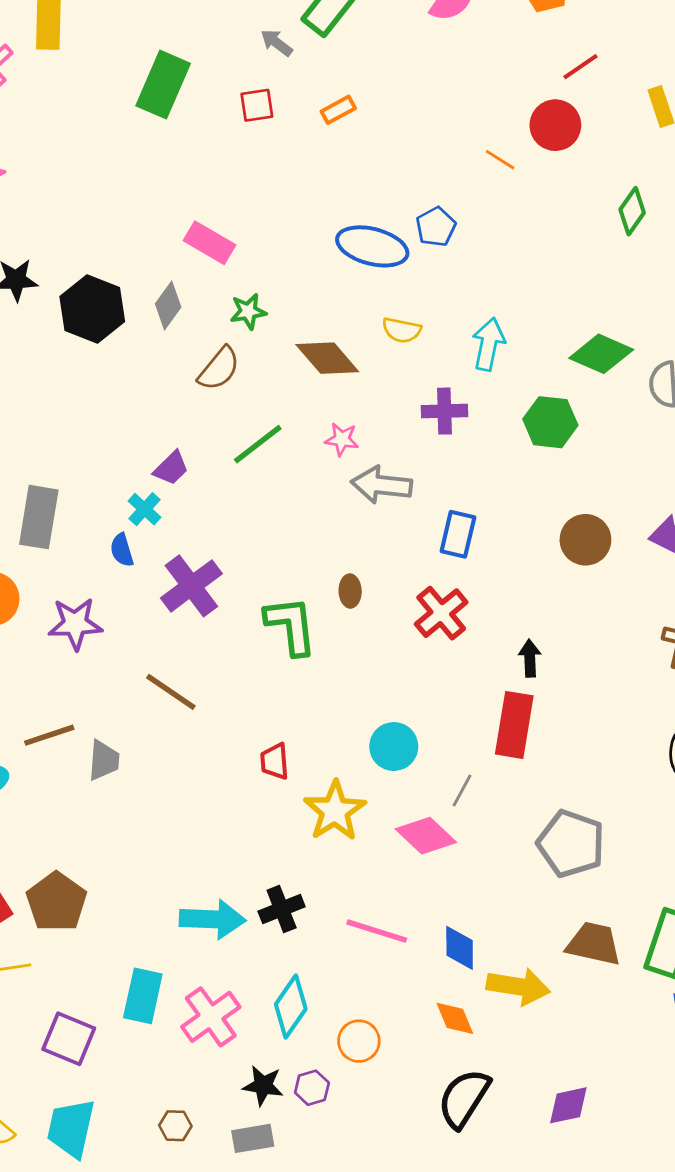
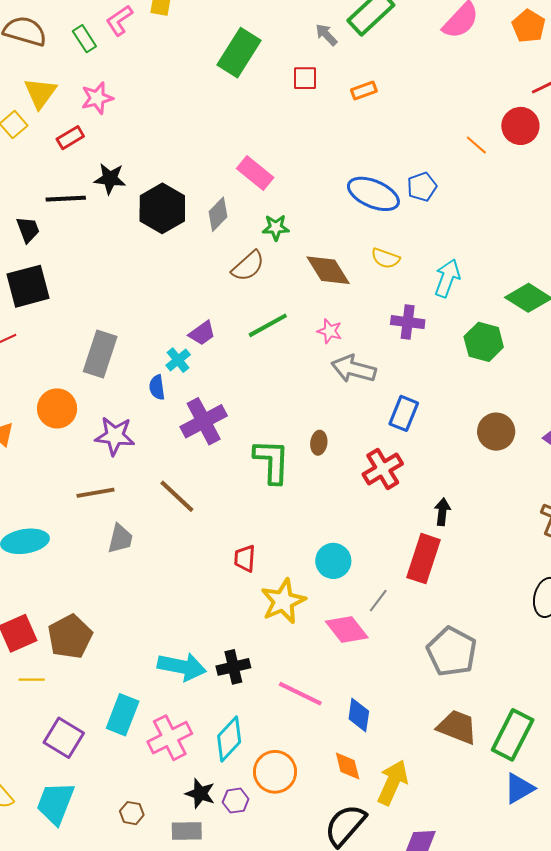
brown line: (49, 735) -> (96, 493), moved
yellow arrow: (518, 987) -> (393, 783), moved, turned -84
orange circle: (359, 1041) -> (275, 772), size x1.4

